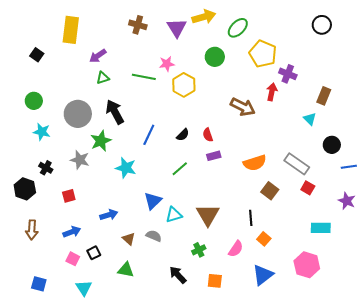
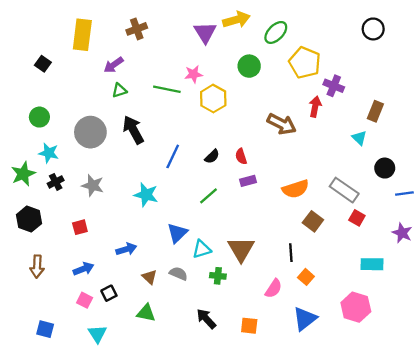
brown cross: (138, 25) -> (137, 29), moved, turned -36
green star: (101, 141) -> (23, 174), moved
black cross: (46, 168) -> (56, 182), moved, turned 32
green cross: (199, 250) -> (218, 276), moved, turned 32

